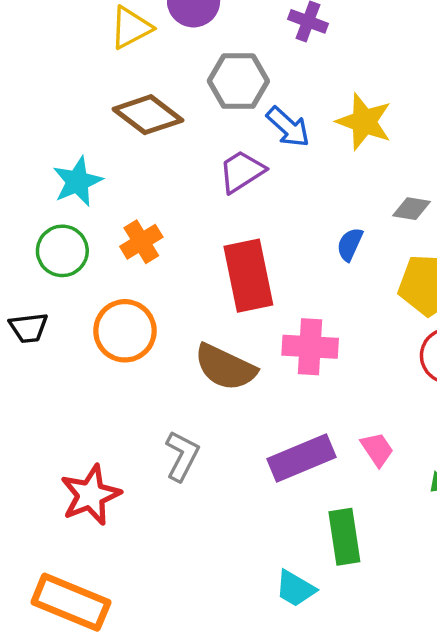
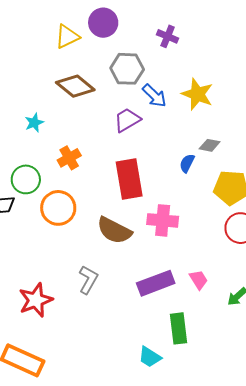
cyan star: (77, 182) -> (34, 123), size x0.7
gray diamond: (412, 209) -> (210, 145), moved
green circle: (62, 251) -> (26, 179), moved

